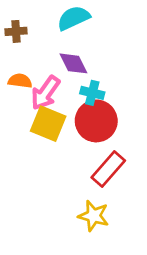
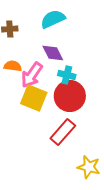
red rectangle: (108, 169) -> (63, 132), moved
yellow star: (94, 216) -> (89, 167), moved

